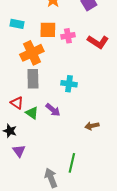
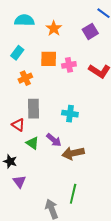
cyan rectangle: (17, 24) -> (17, 53), turned -64
orange cross: (32, 53) -> (25, 78), moved, size x0.6
red triangle: (17, 103) -> (18, 125), moved
brown arrow: (92, 126) -> (73, 153), moved, size x1.5

